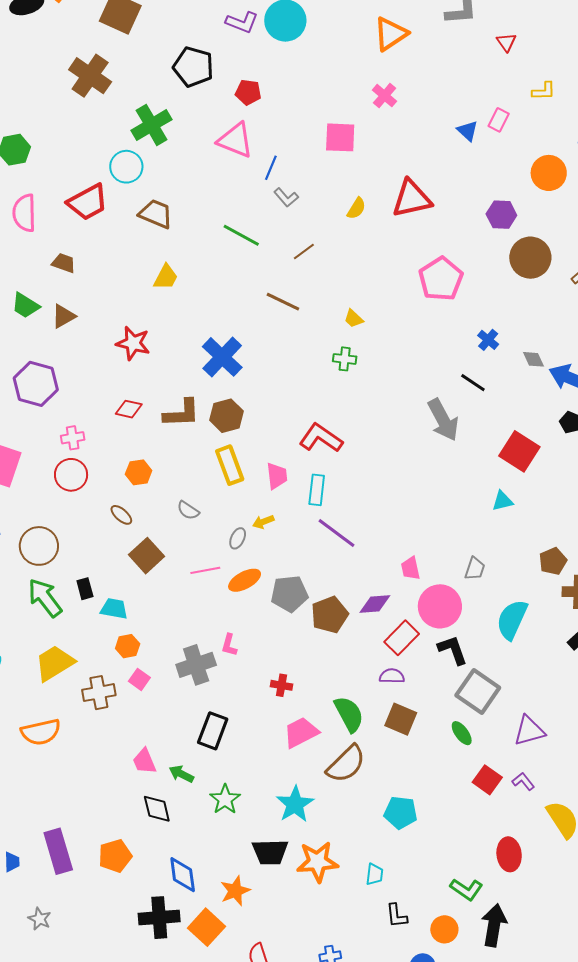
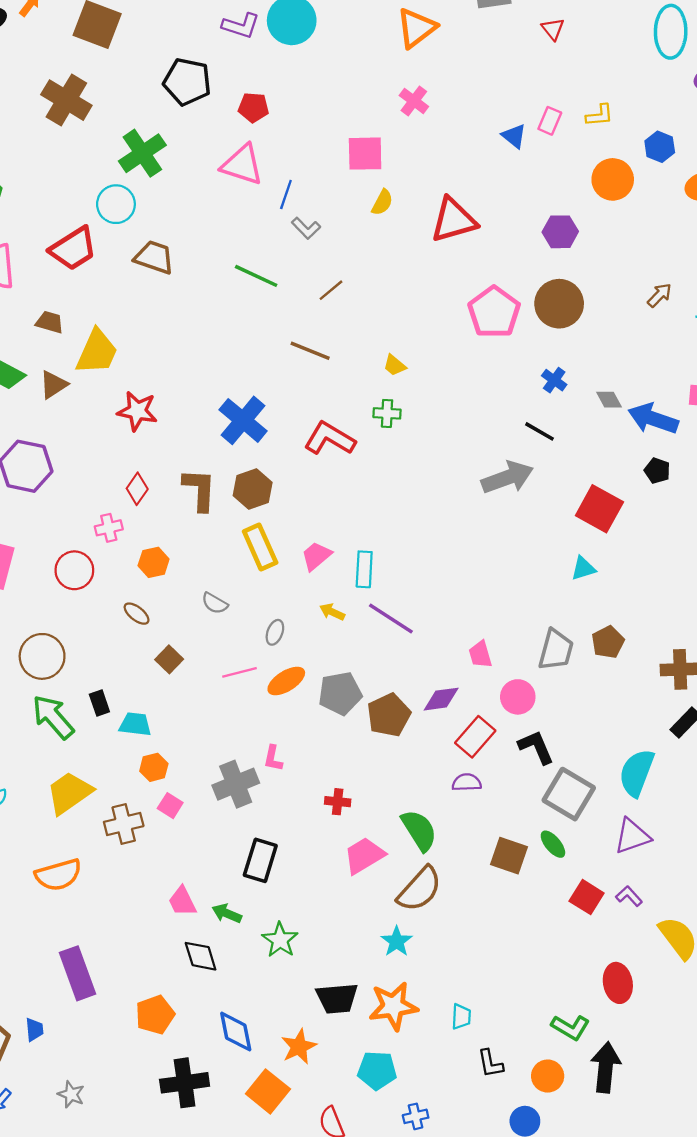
yellow L-shape: (544, 91) -> (600, 115), moved
yellow semicircle: (356, 208) -> (382, 202), moved
brown circle: (530, 258) -> (559, 304), moved
yellow trapezoid: (166, 277) -> (97, 352), moved, size x1.5
red diamond: (129, 409) -> (137, 489), turned -64
brown L-shape: (182, 413) -> (200, 490), turned -81
gray arrow: (443, 420) -> (507, 477), turned -78
pink cross: (73, 438) -> (109, 528), moved
red L-shape: (321, 438) -> (330, 439), moved
pink trapezoid: (277, 476) -> (316, 556), turned -120
yellow arrow: (263, 522) -> (332, 612), moved, turned 50
brown square: (146, 556) -> (169, 659), size x0.7
brown pentagon: (553, 561) -> (608, 642), moved
gray trapezoid: (475, 569) -> (556, 650), size x1.5
pink circle: (440, 606) -> (518, 697), size x0.7
cyan semicircle: (512, 620) -> (637, 773), moved
brown square: (401, 719) -> (509, 856), moved
cyan star: (295, 804) -> (397, 941), moved, size x0.7
cyan pentagon: (401, 813) -> (377, 1070), moved
purple rectangle: (58, 851) -> (77, 973), moved
black cross: (159, 918) -> (185, 1083), moved

